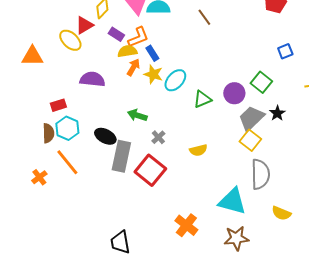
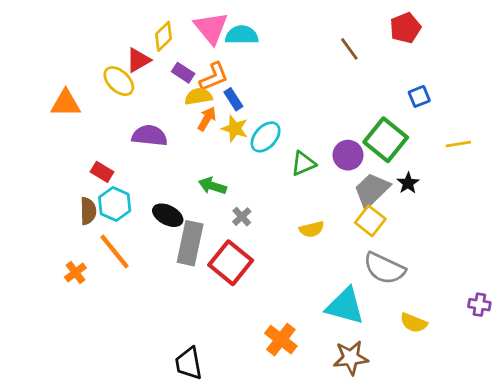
brown line: (204, 17) -> (349, 49), moved
green square: (261, 82) -> (386, 140), size x1.4
red rectangle: (58, 105) -> (102, 172), turned 49
yellow semicircle: (198, 150) -> (312, 229), moved
gray semicircle: (260, 174) -> (384, 268), turned 116

